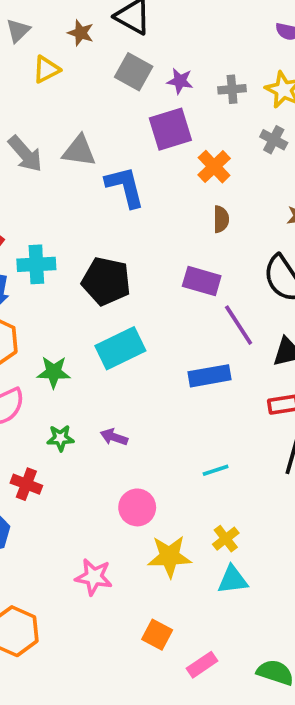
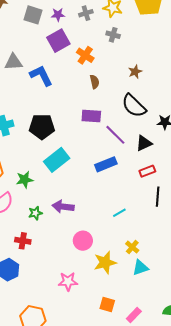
purple arrow: (114, 437) -> (63, 207), size x1.5

